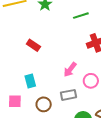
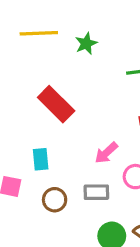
red rectangle: (33, 45) -> (56, 104), size x1.6

